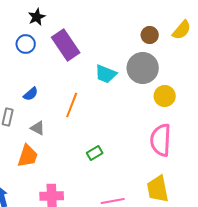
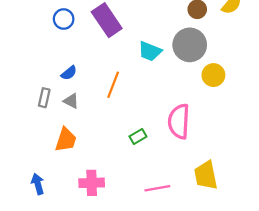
gray triangle: (38, 128) -> (71, 101), moved
pink semicircle: (161, 140) -> (179, 121), moved

